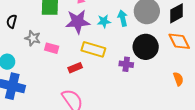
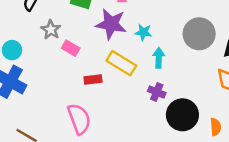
cyan arrow: (123, 18) -> (159, 58), moved
black circle: (146, 47) -> (182, 115), moved

